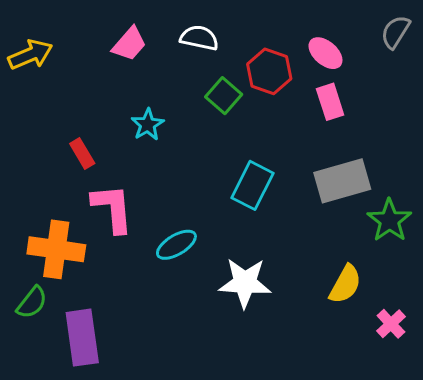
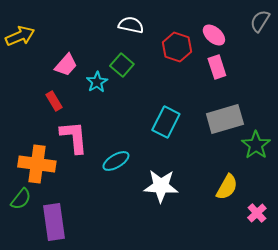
pink trapezoid: (129, 44) -> (66, 65), moved
green square: (224, 96) -> (122, 65), moved

